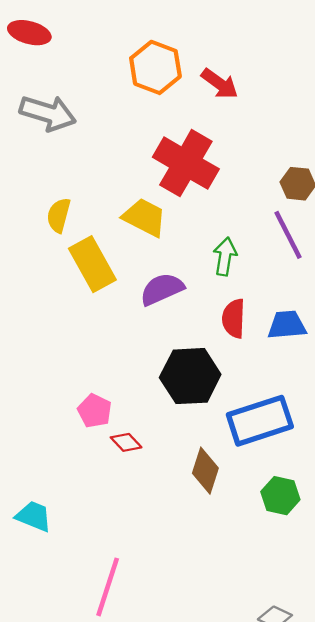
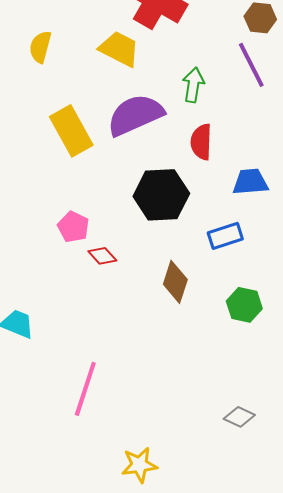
yellow rectangle: (92, 264) -> (71, 131), moved
purple semicircle: (162, 289) -> (135, 115), size x1.4
blue trapezoid: (287, 325) -> (250, 182), moved
blue rectangle: (260, 421) -> (225, 236), size x0.6

